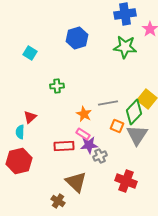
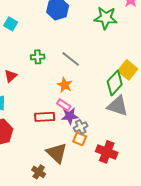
gray line: (108, 103) -> (71, 59), moved, turned 48
red triangle: (30, 117) -> (11, 76), moved
orange square: (117, 126) -> (80, 139), moved
gray triangle: (137, 135) -> (118, 106), turned -45

